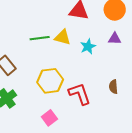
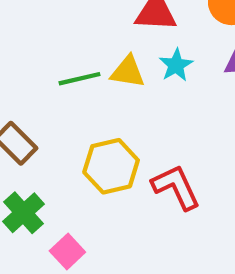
cyan star: (88, 47) -> (176, 65), moved
pink square: (49, 118) -> (67, 252), moved

